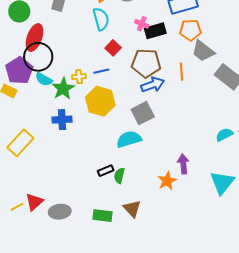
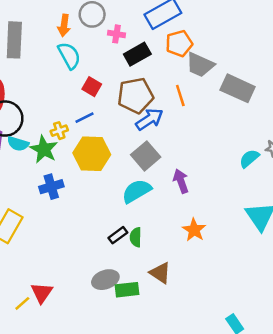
pink cross: (142, 24) -> (117, 34), moved
purple arrow: (183, 164) -> (181, 181), moved
gray ellipse: (60, 212) -> (105, 280), moved

